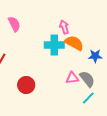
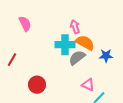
pink triangle: (72, 78) -> (88, 85), moved, turned 32
gray semicircle: (87, 79) -> (77, 58), moved, turned -90

